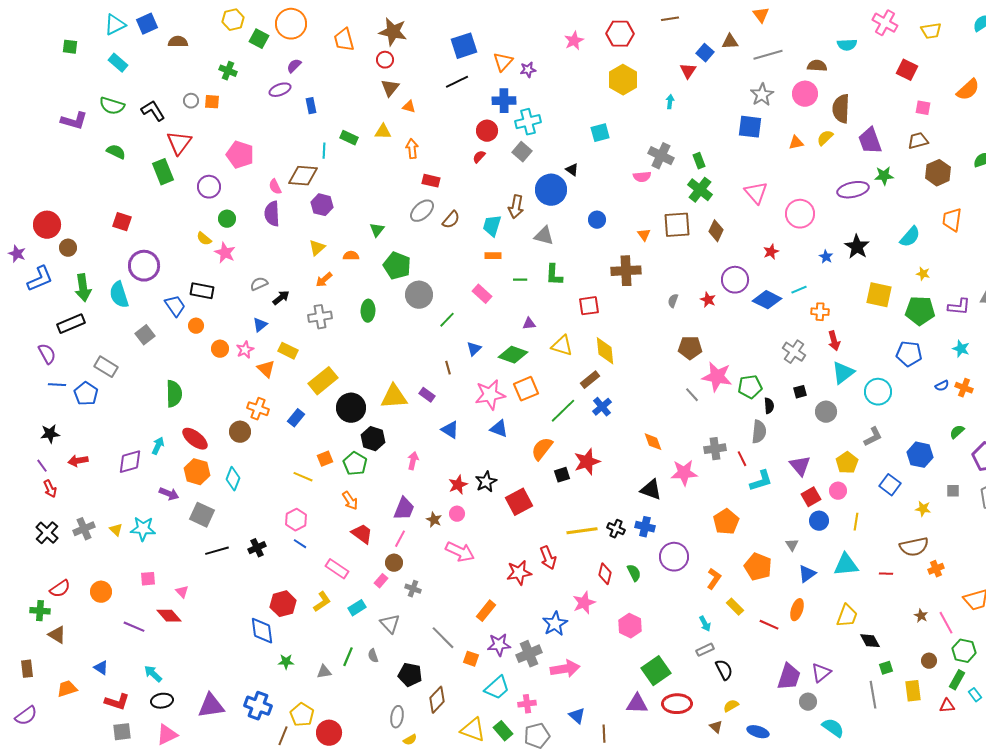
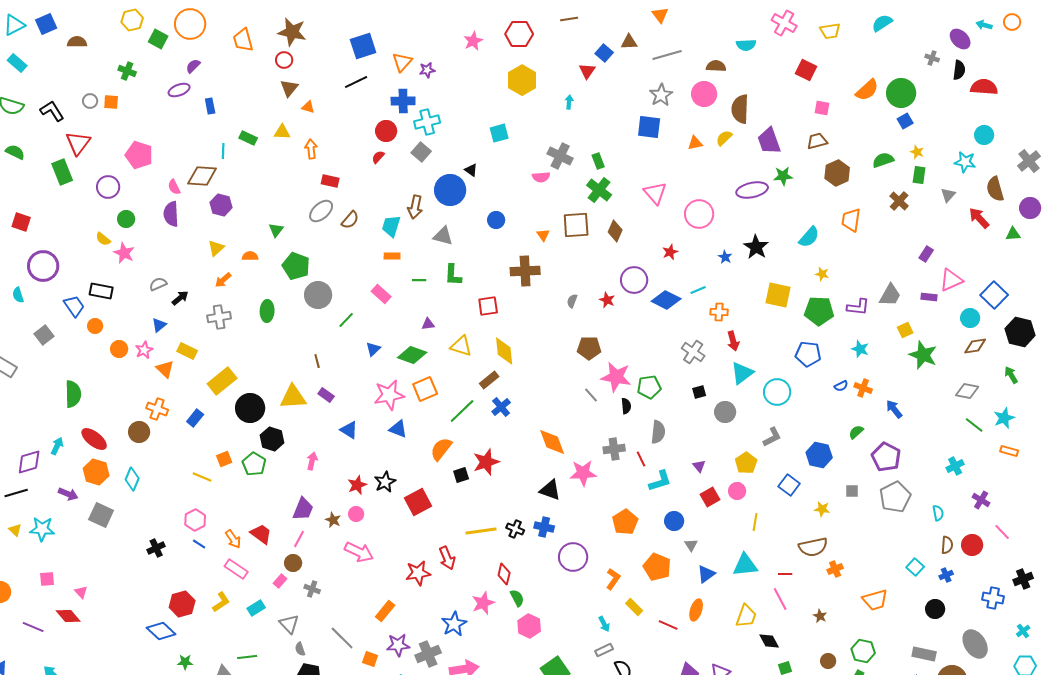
cyan semicircle: (119, 295) -> (18, 295), size x0.6
brown line: (448, 368) -> (317, 361), moved
black semicircle: (769, 406) -> (626, 406), moved
orange diamond: (653, 442) -> (552, 442), size x1.4
purple triangle: (800, 466) -> (699, 466), size x0.6
orange arrow: (350, 501) -> (233, 539), moved
blue circle: (819, 521) -> (674, 521), moved
black line: (217, 551) -> (16, 493), moved
green semicircle: (634, 573) -> (517, 598), moved
pink line: (946, 623) -> (780, 599), moved
blue diamond: (262, 631) -> (161, 631), turned -40
gray semicircle: (373, 656) -> (300, 649), moved
green line: (348, 657) -> (247, 657), turned 60

